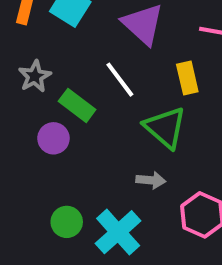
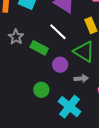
purple circle: (53, 138) -> (60, 65), moved
green circle: (67, 222) -> (41, 90), moved

